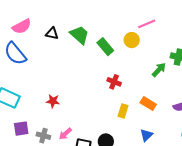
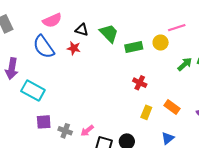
green rectangle: (105, 47) -> (134, 47), turned -66
green arrow: (159, 70) -> (185, 64), moved
red star: (53, 101) -> (74, 48), moved

